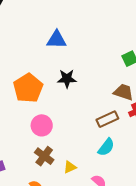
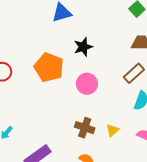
pink circle: (42, 125) -> (87, 84), moved

